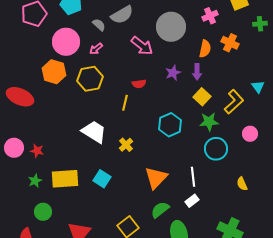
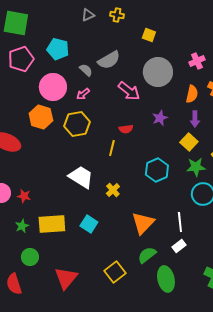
purple arrow: (197, 72) -> (195, 119), moved

